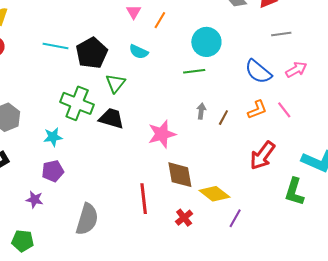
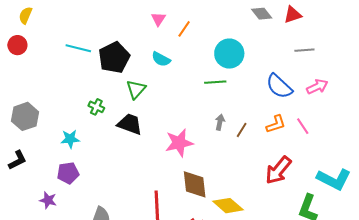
green cross: (77, 103) -> (96, 107), size x0.5

